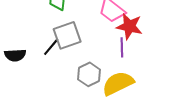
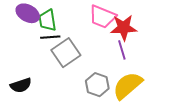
black line: (51, 47) -> (50, 37), moved, turned 60

